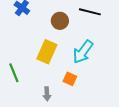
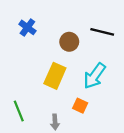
green line: (14, 73) -> (19, 111), moved

